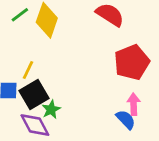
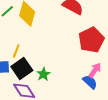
pink arrow: (134, 104) -> (95, 70), turned 42
green star: (51, 110) -> (43, 74), moved

